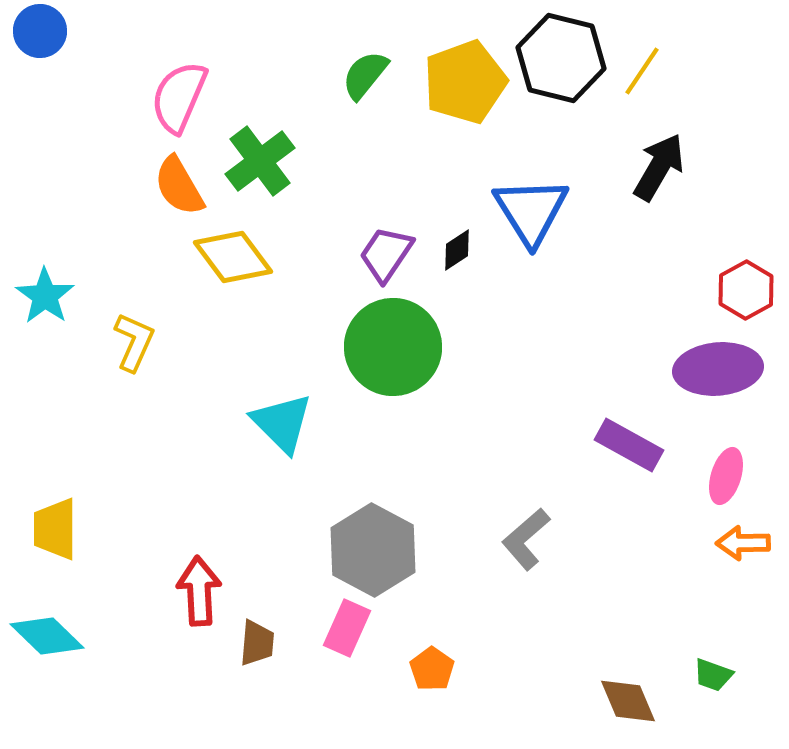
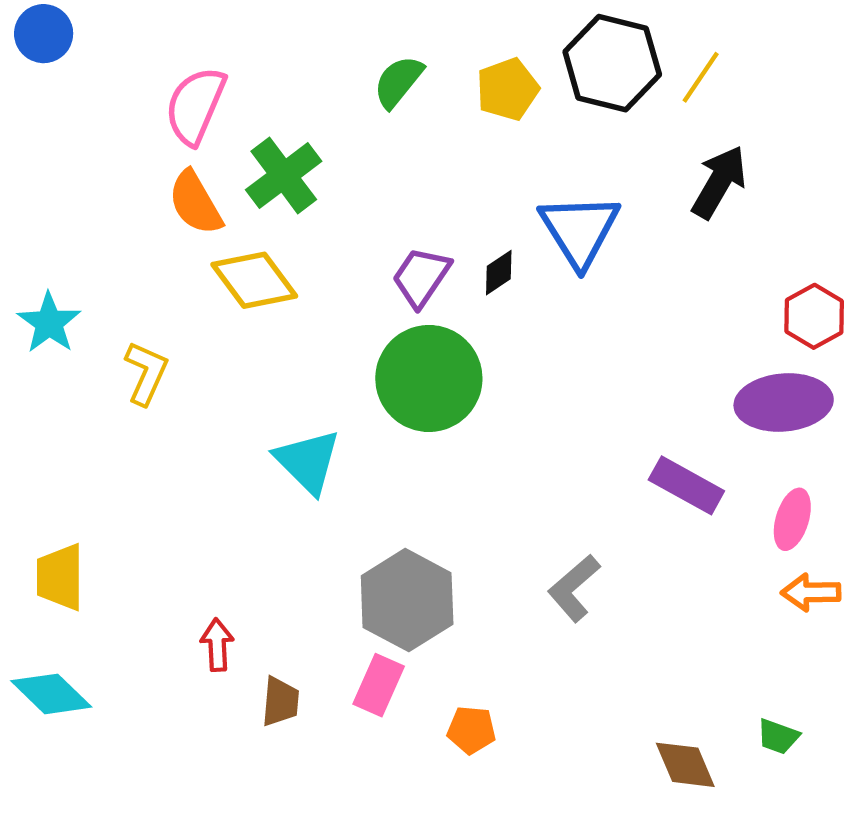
yellow pentagon: (465, 82) -> (507, 89), size x0.7
red arrow: (199, 591) -> (217, 645), size x0.7
orange pentagon: (432, 669) -> (471, 730), turned -30

